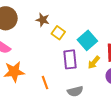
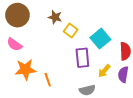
yellow arrow: (94, 62) -> (104, 71), moved
orange line: (45, 83) -> (48, 80), moved

